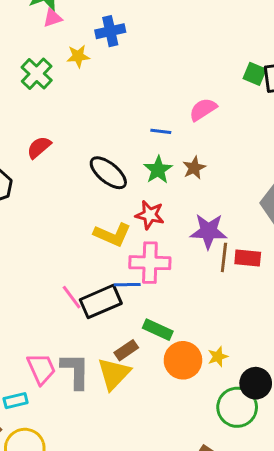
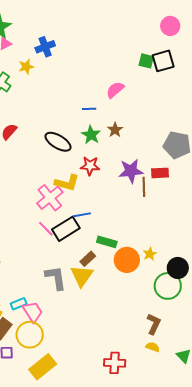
red rectangle: (248, 258) -> (160, 173), moved
pink cross: (150, 263) -> (50, 198), moved, turned -32
pink trapezoid: (41, 369) -> (33, 312), moved

